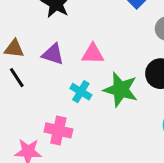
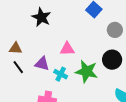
purple triangle: (53, 54) -> (42, 64), moved

